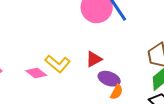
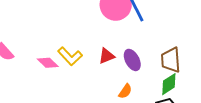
purple ellipse: (109, 79) -> (132, 60), moved, turned 35

